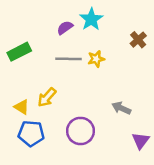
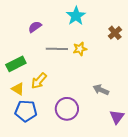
purple semicircle: (65, 28) -> (35, 27), moved
green rectangle: (19, 52) -> (16, 64), moved

